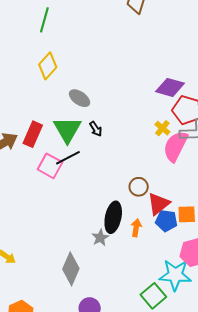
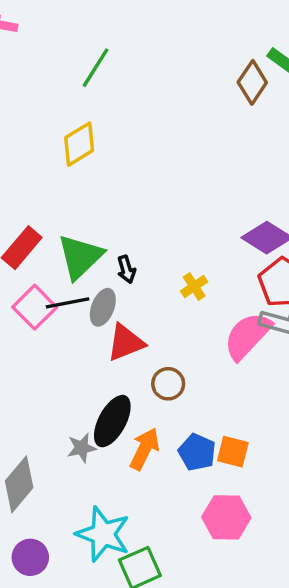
gray ellipse: (79, 98) -> (103, 307), moved, turned 60
yellow cross: (162, 128) -> (194, 286), moved
red triangle: (159, 204) -> (126, 343), moved
orange arrow: (136, 228) -> (145, 449), size x1.4
cyan star: (175, 275) -> (103, 534), moved

